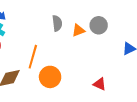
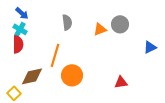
gray semicircle: (57, 23) -> (67, 22), moved
red triangle: (100, 84) -> (121, 82), turned -32

